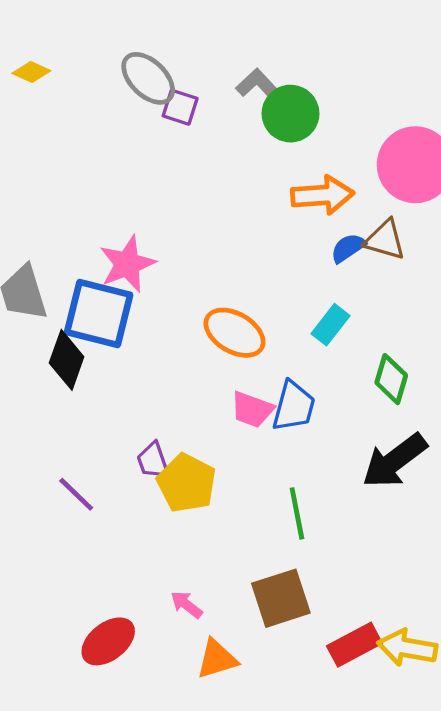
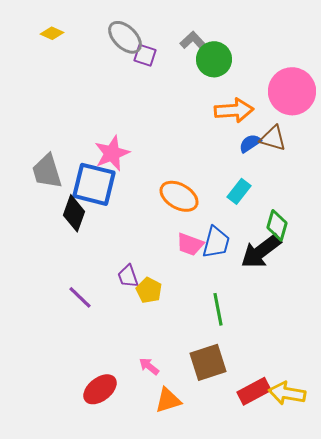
black arrow: (394, 461) -> (261, 251), moved
yellow pentagon: (187, 483) -> (149, 290), size x0.7

